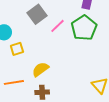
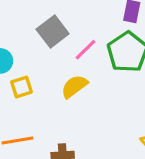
yellow semicircle: (40, 69) -> (74, 86), moved

